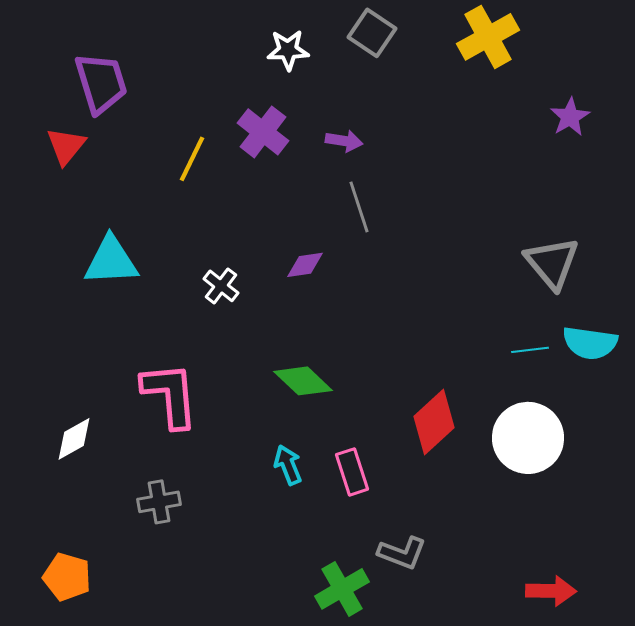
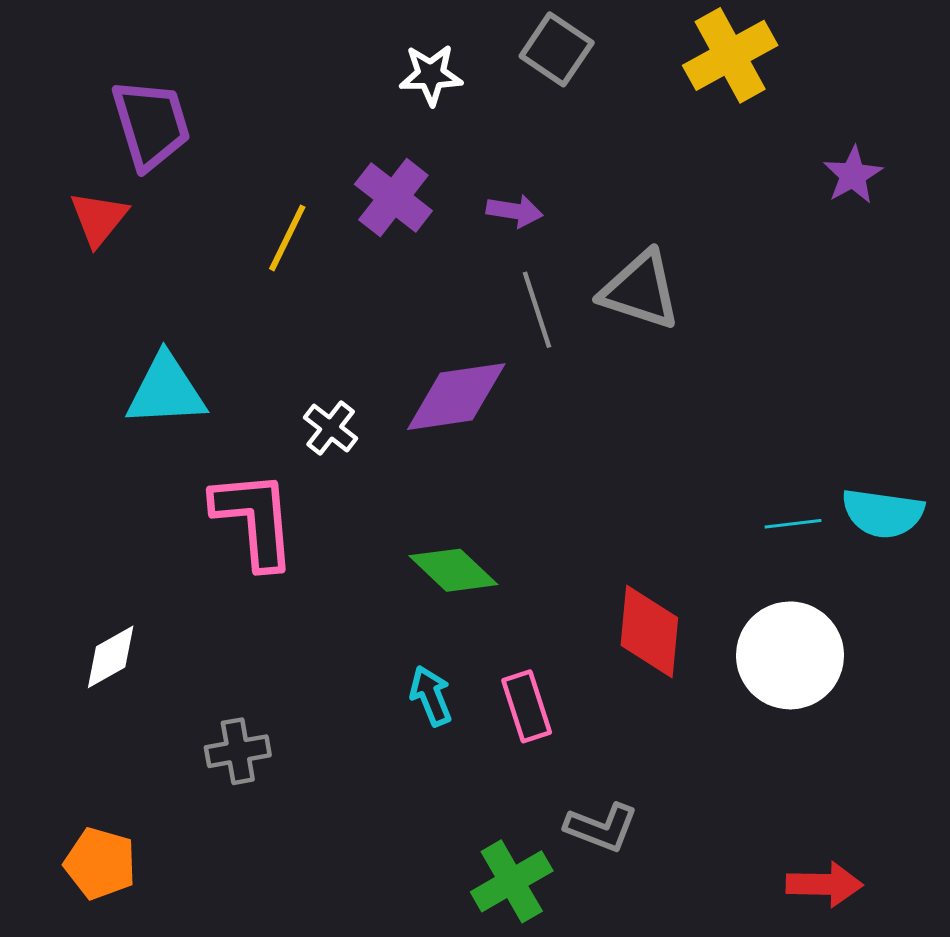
gray triangle: (552, 263) -> (640, 290), moved, turned -32
purple diamond: (305, 265) -> (456, 397), size x1.8
pink L-shape: (170, 395) -> (254, 519), moved
red diamond: (434, 422) -> (649, 631), turned -42

